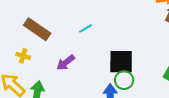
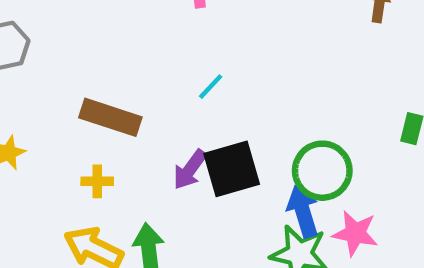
black square: (121, 62) -> (232, 169), moved
green circle: (124, 80) -> (322, 171), size x1.4

